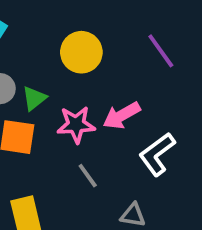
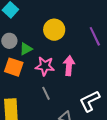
pink arrow: (122, 116) -> (69, 66), turned 114
white L-shape: (157, 154) -> (90, 101), moved

